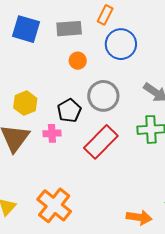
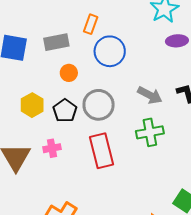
yellow hexagon: (25, 103) -> (32, 105), moved
black pentagon: (69, 111) -> (65, 111), moved
red rectangle: (101, 142) -> (102, 151), turned -52

